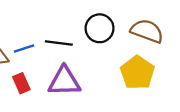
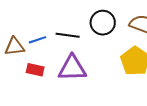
red rectangle: (21, 83) -> (35, 70), turned -54

